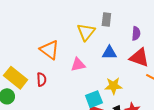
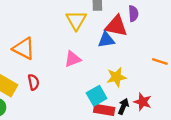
orange triangle: (49, 50) -> (24, 49), moved
red triangle: (139, 58) -> (116, 26), moved

